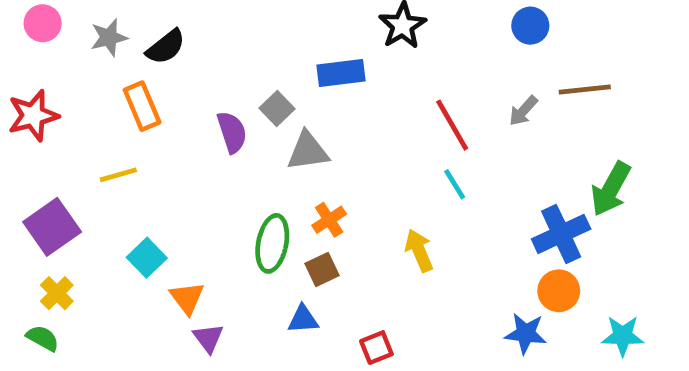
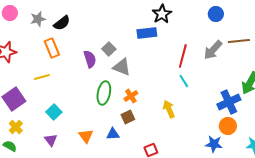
blue rectangle: (341, 73) -> (147, 33), moved
gray arrow: (523, 111) -> (213, 50), size x1.5
red line: (452, 125) -> (183, 56), turned 45
gray triangle: (308, 151) -> (122, 67), turned 30
green ellipse: (272, 243) -> (104, 93), moved
orange triangle: (187, 298) -> (86, 136), moved
blue triangle: (303, 319) -> (113, 134), moved
purple triangle: (208, 338) -> (51, 140), moved

